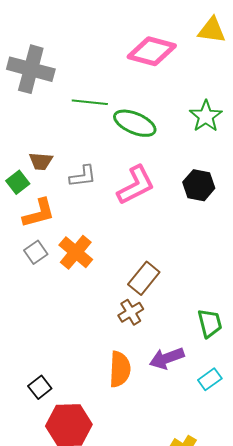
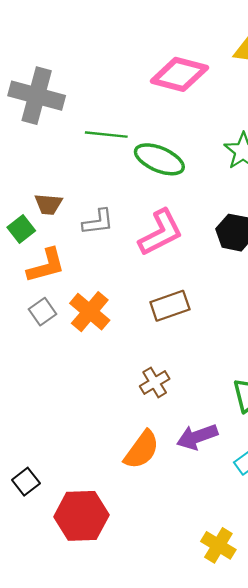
brown rectangle: (144, 278) -> (170, 306), moved, turned 32
orange semicircle: (120, 369) -> (142, 450), turned 33
black square: (40, 387) -> (26, 482), moved

